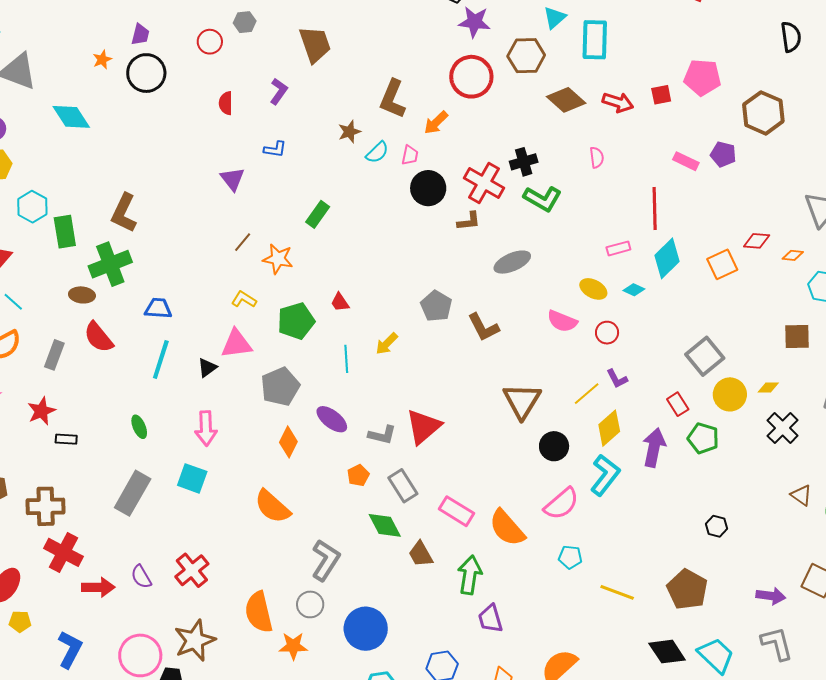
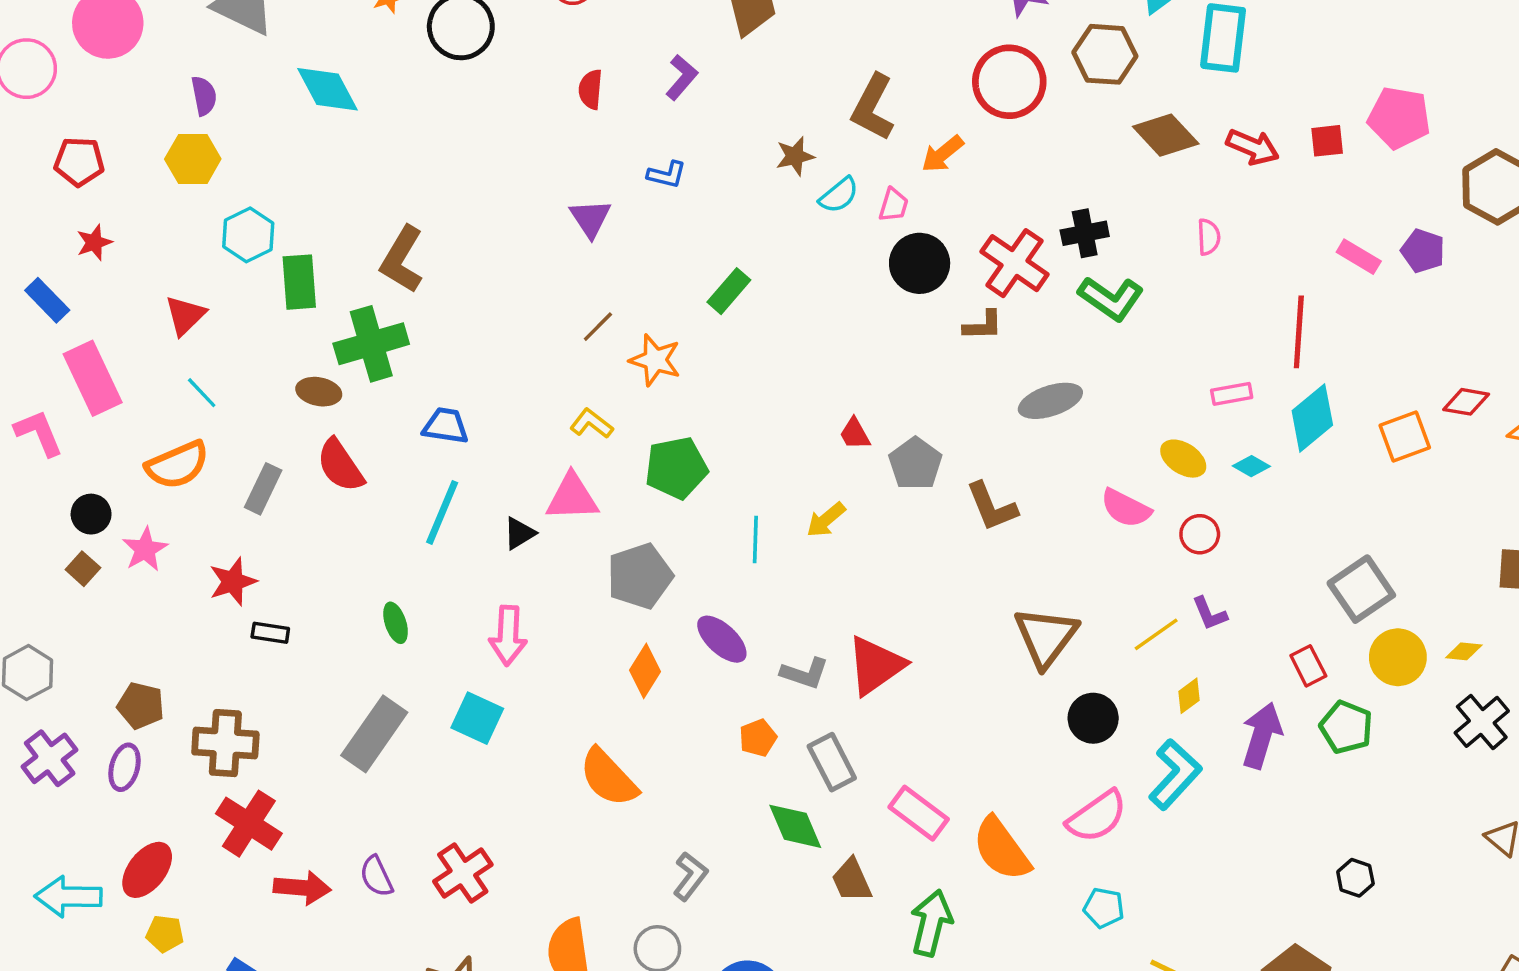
red trapezoid: (340, 302) -> (855, 434), moved
yellow diamond: (609, 428) -> (1189, 696), size x0.6
gray L-shape: (326, 560) -> (690, 876), size x0.7

